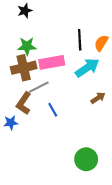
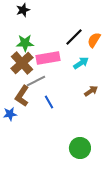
black line: (80, 40) -> (74, 37), turned 48
brown cross: (24, 68) -> (22, 63), turned -30
cyan arrow: (87, 68) -> (81, 63), size x0.7

